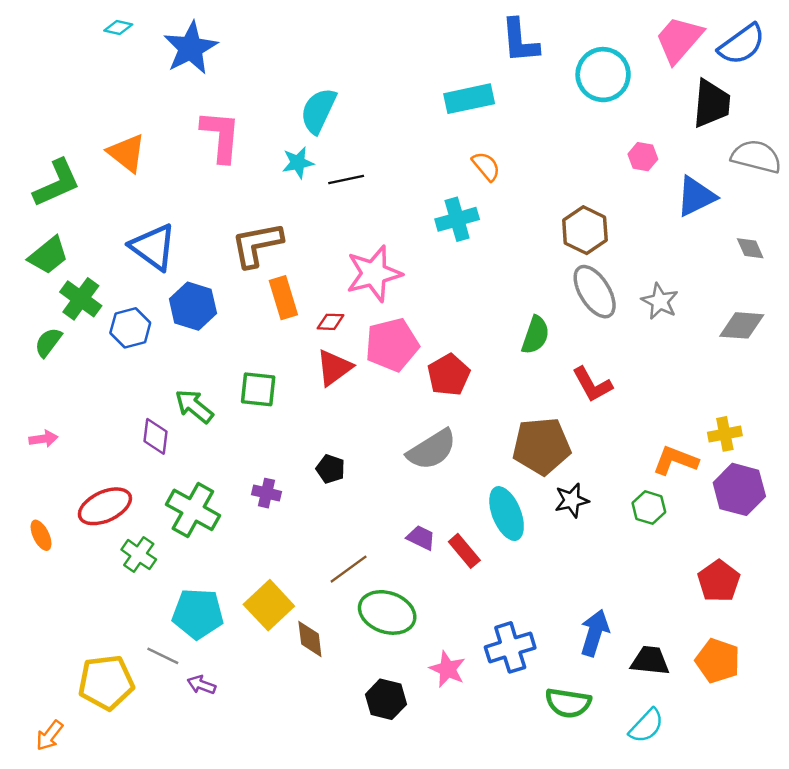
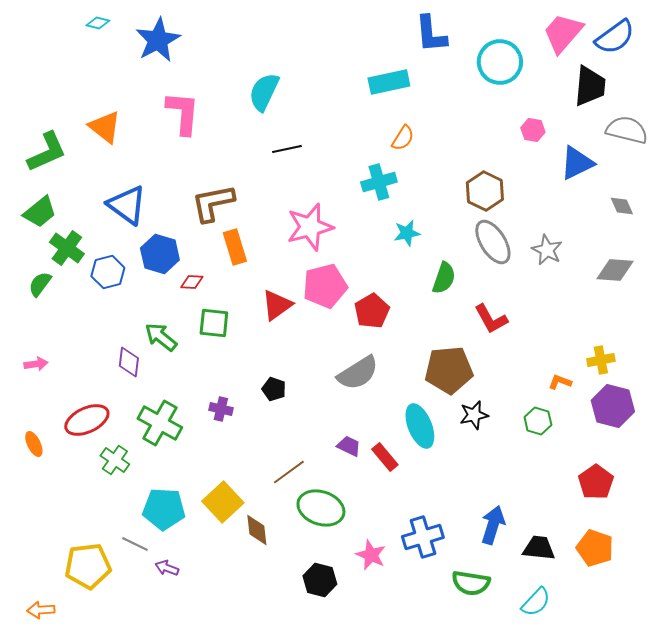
cyan star: (298, 163) -> (407, 233), moved
orange semicircle: (486, 166) -> (403, 138), turned 72
red diamond: (330, 322) -> (192, 282), moved
orange L-shape: (675, 460) -> (560, 382), size x0.6
orange arrow: (49, 735) -> (41, 610), turned 48

